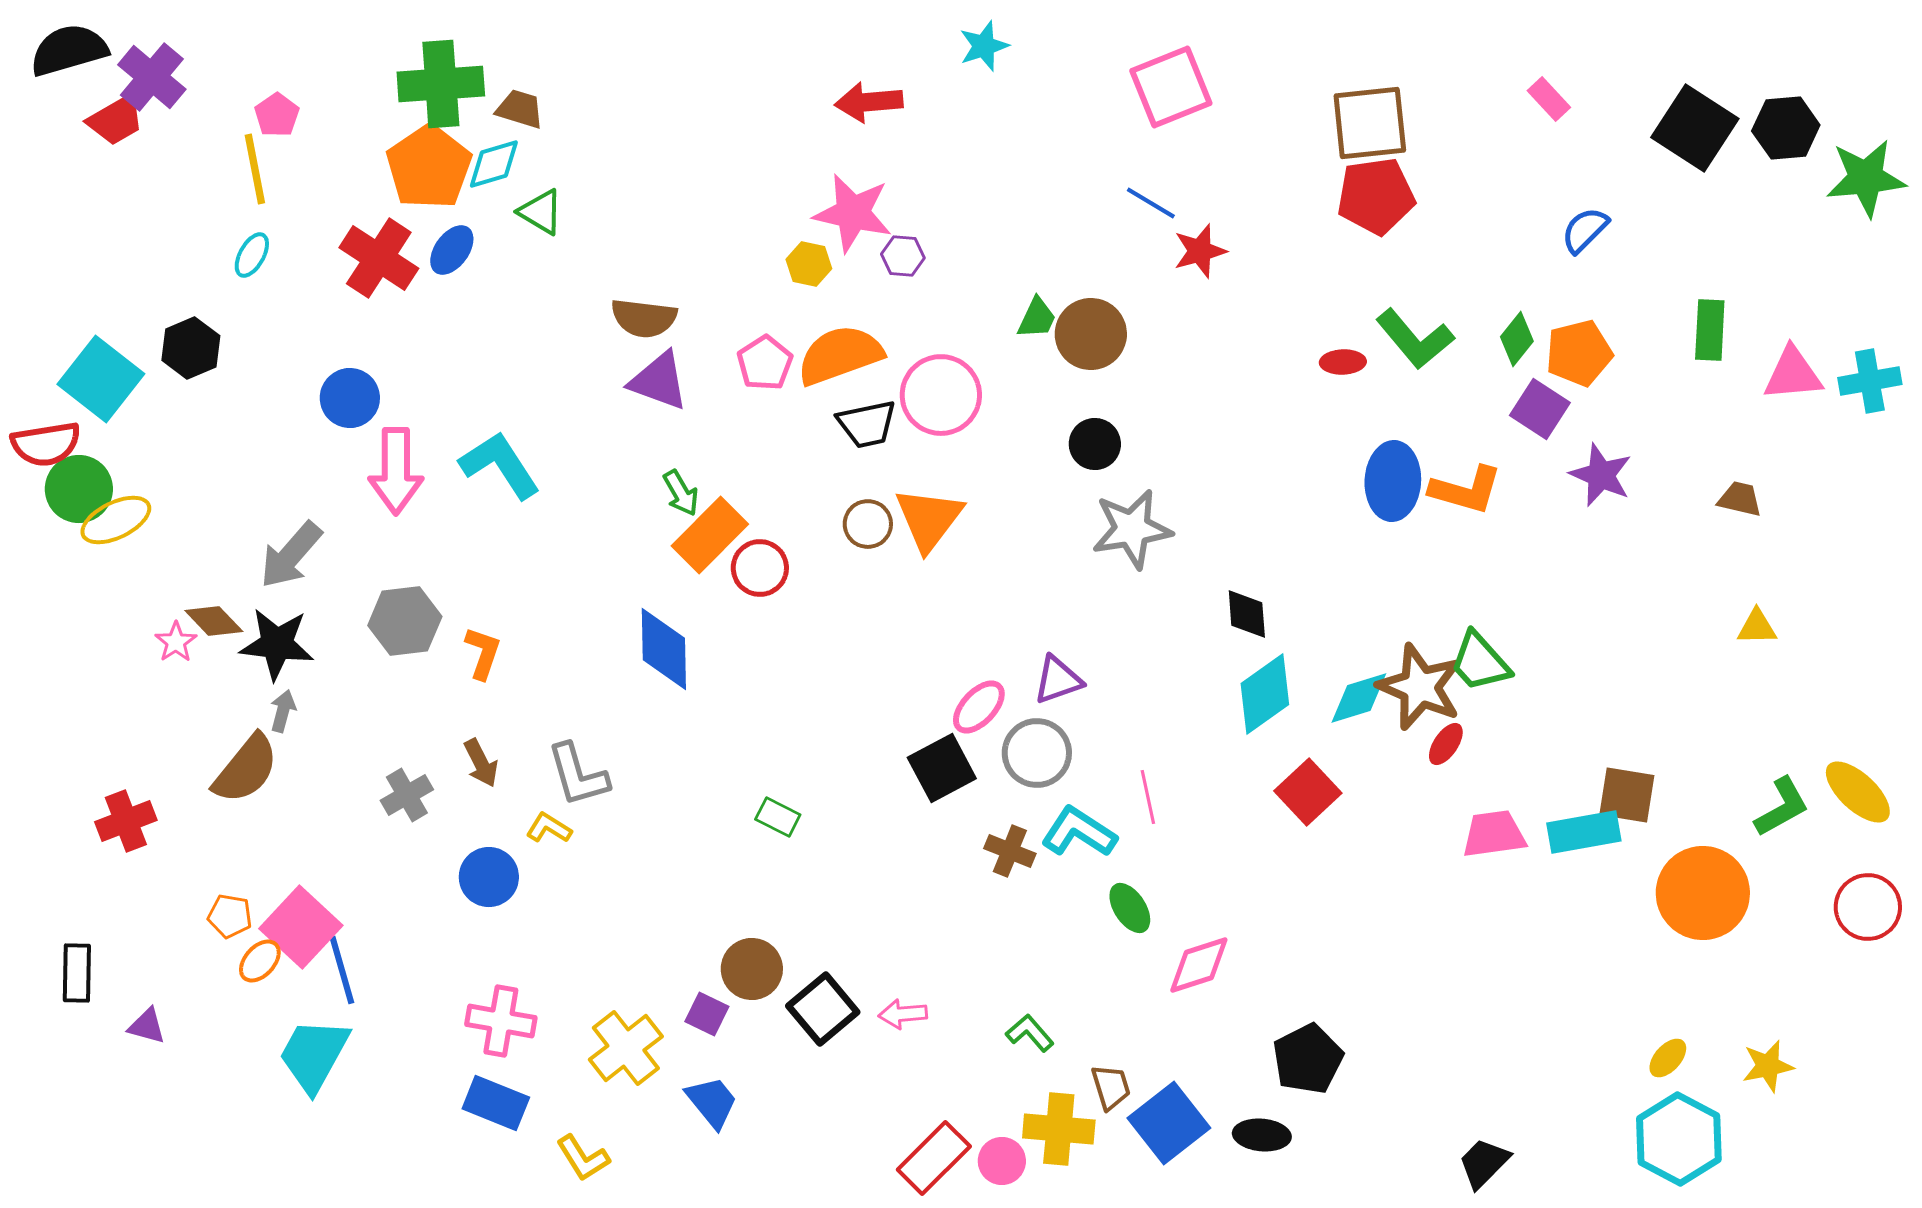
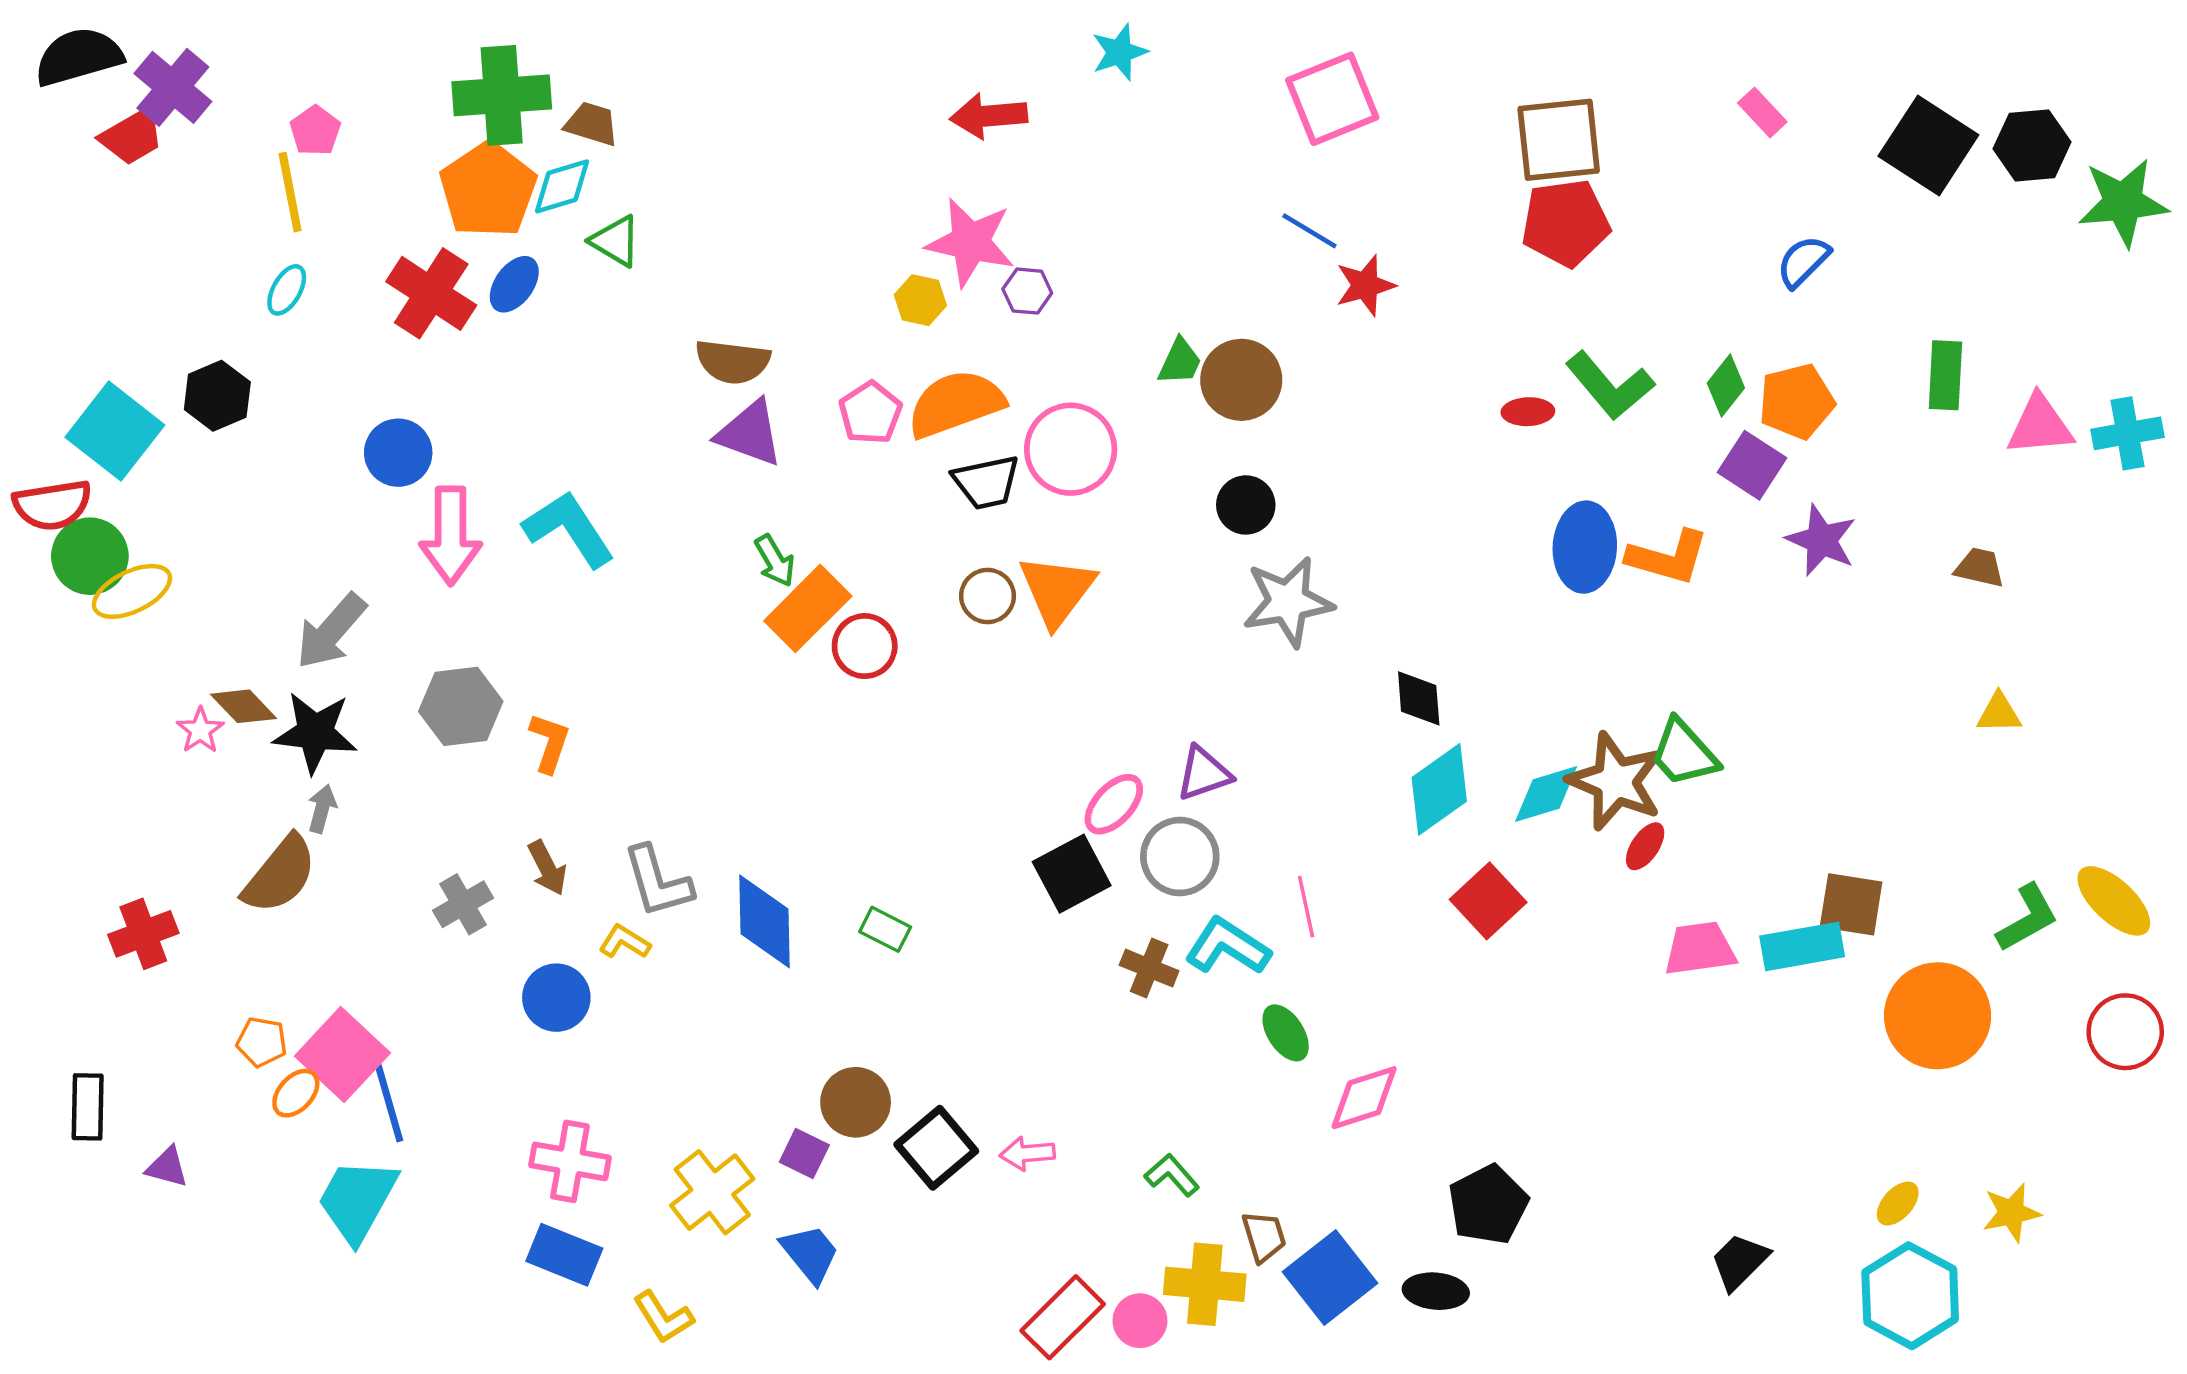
blue diamond: (664, 649) -> (765, 921), moved
black trapezoid: (1484, 1163) -> (1740, 1262), moved

